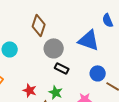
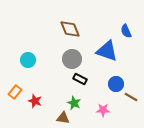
brown diamond: (39, 25) -> (70, 29), moved, turned -40
red star: (30, 90) -> (35, 101), moved

